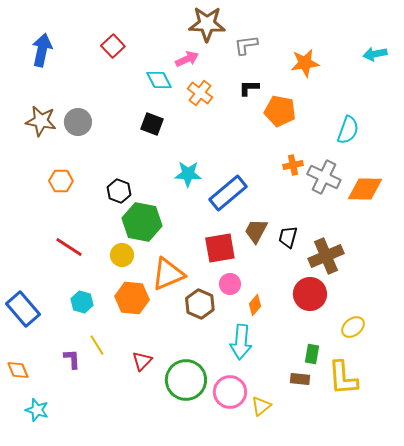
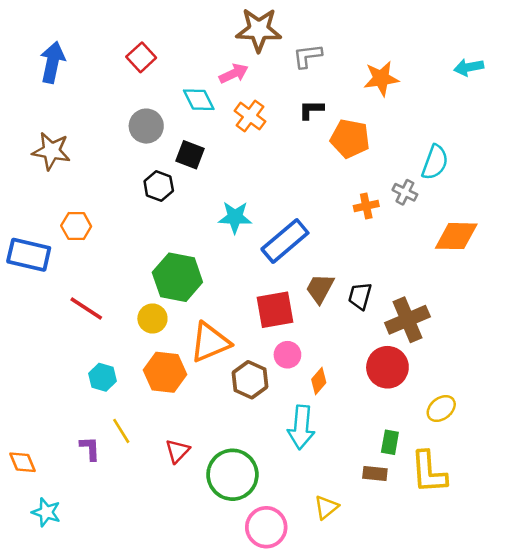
gray circle: (78, 122) -> (146, 126), moved
gray cross: (324, 177) -> (405, 192), moved, size x0.6
black hexagon: (119, 191) -> (159, 186), moved
blue rectangle: (23, 309) -> (29, 255), moved, turned -36
pink circle: (230, 392) -> (266, 527), moved

